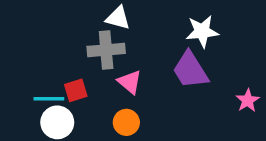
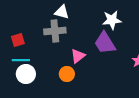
pink triangle: (130, 82) -> (78, 56), moved, turned 42
red square: (76, 90) -> (18, 40), moved

